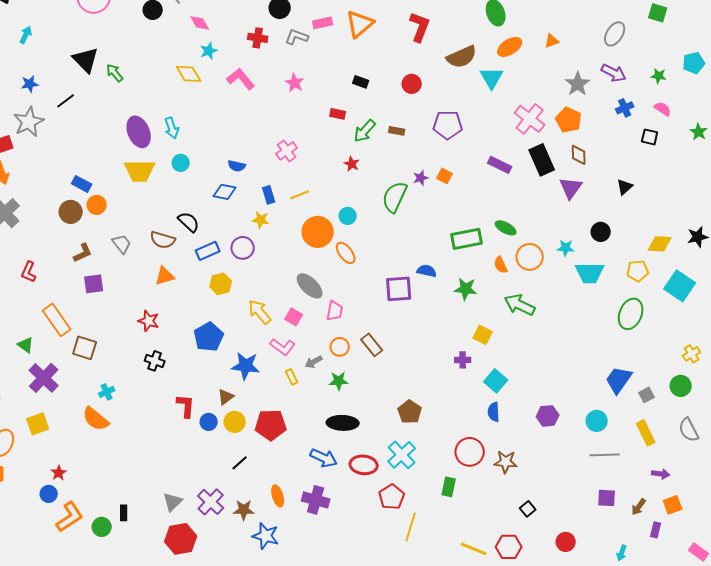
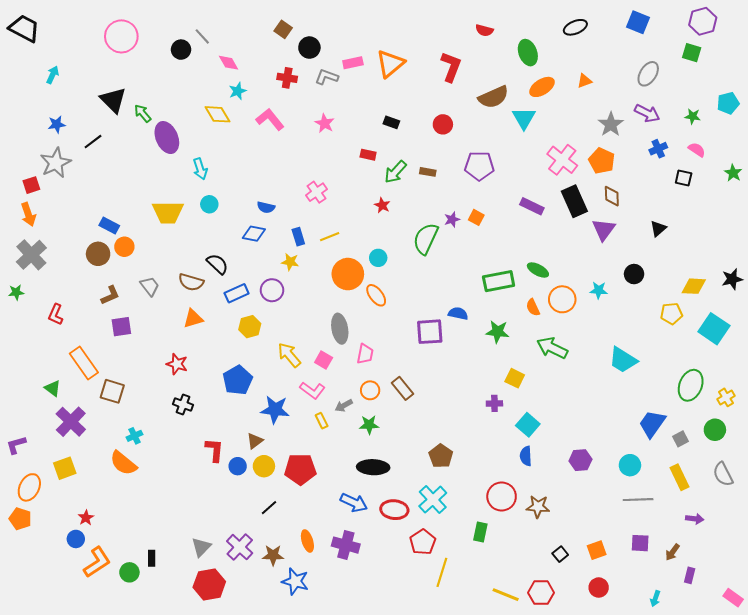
purple ellipse: (139, 132) -> (167, 138), moved
cyan trapezoid: (590, 273) -> (623, 360), moved, turned 32
gray ellipse: (310, 286) -> (340, 329), turned 36
green ellipse: (631, 314) -> (691, 385), moved
orange square: (673, 505) -> (597, 550), moved

